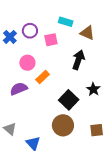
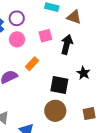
pink square: (51, 40) -> (45, 36), moved
pink circle: (27, 63) -> (17, 39), moved
black square: (69, 100) -> (59, 85), turned -30

